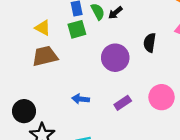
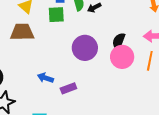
pink circle: (162, 97) -> (122, 57), moved
purple rectangle: (123, 103) -> (68, 88), moved

